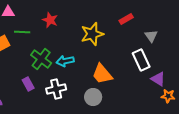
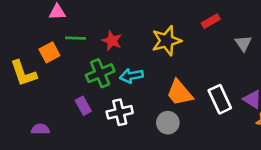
red star: (50, 20) -> (112, 41), moved
green cross: (41, 59) -> (100, 73), turned 30
white rectangle: (141, 60) -> (220, 99), moved

